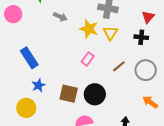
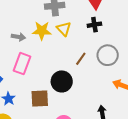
gray arrow: (60, 17) -> (18, 37), moved
pink rectangle: (88, 59) -> (22, 64), moved, size x1.5
black circle: (95, 94) -> (62, 81), moved

